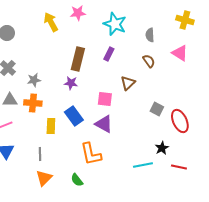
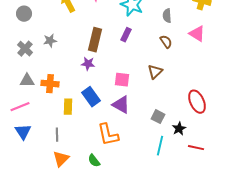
gray star: (34, 80) -> (50, 41), moved
brown triangle: (128, 83) -> (155, 72), moved
gray square: (157, 109) -> (158, 117), moved
cyan line: (143, 165) -> (160, 146), turned -66

